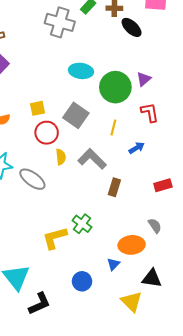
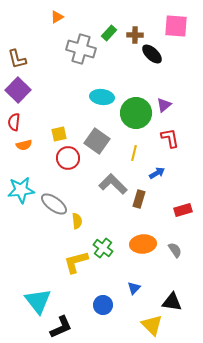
yellow semicircle: (61, 157) -> (77, 221), moved
brown rectangle: (114, 187) -> (139, 199), moved
orange ellipse: (132, 245) -> (143, 244), moved

